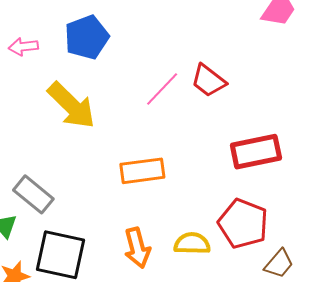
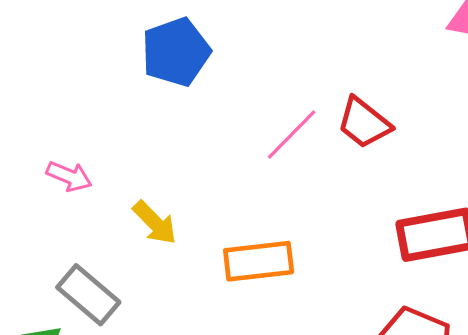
pink arrow: (23, 47) -> (69, 176), moved, turned -152
yellow arrow: (71, 105) -> (155, 223), moved, size x0.6

